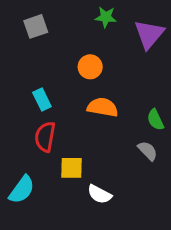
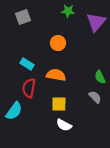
cyan rectangle: (42, 99) -> (27, 64), turned -32
orange semicircle: (103, 107) -> (56, 75), moved
yellow square: (71, 168) -> (59, 104), moved
cyan semicircle: (22, 190) -> (14, 111), moved

